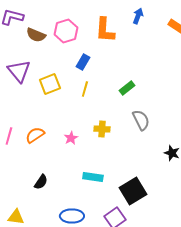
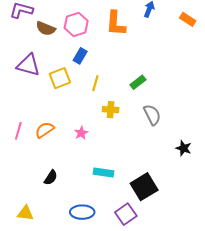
blue rectangle: (83, 62) -> (80, 56), moved
purple triangle: (19, 71) -> (28, 65), turned -35
yellow cross: (102, 129) -> (111, 110), moved

